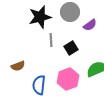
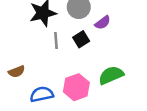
black square: (71, 48) -> (81, 39), moved
blue semicircle: (39, 85) -> (42, 94), turned 72

